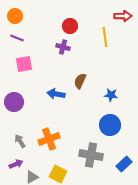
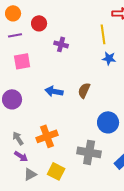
red circle: (70, 26) -> (39, 23), moved
purple line: (17, 38) -> (15, 35), turned -32
brown semicircle: (80, 81) -> (84, 90), moved
blue star: (111, 95) -> (109, 58), moved
purple arrow: (16, 164) -> (21, 156), moved, turned 56

